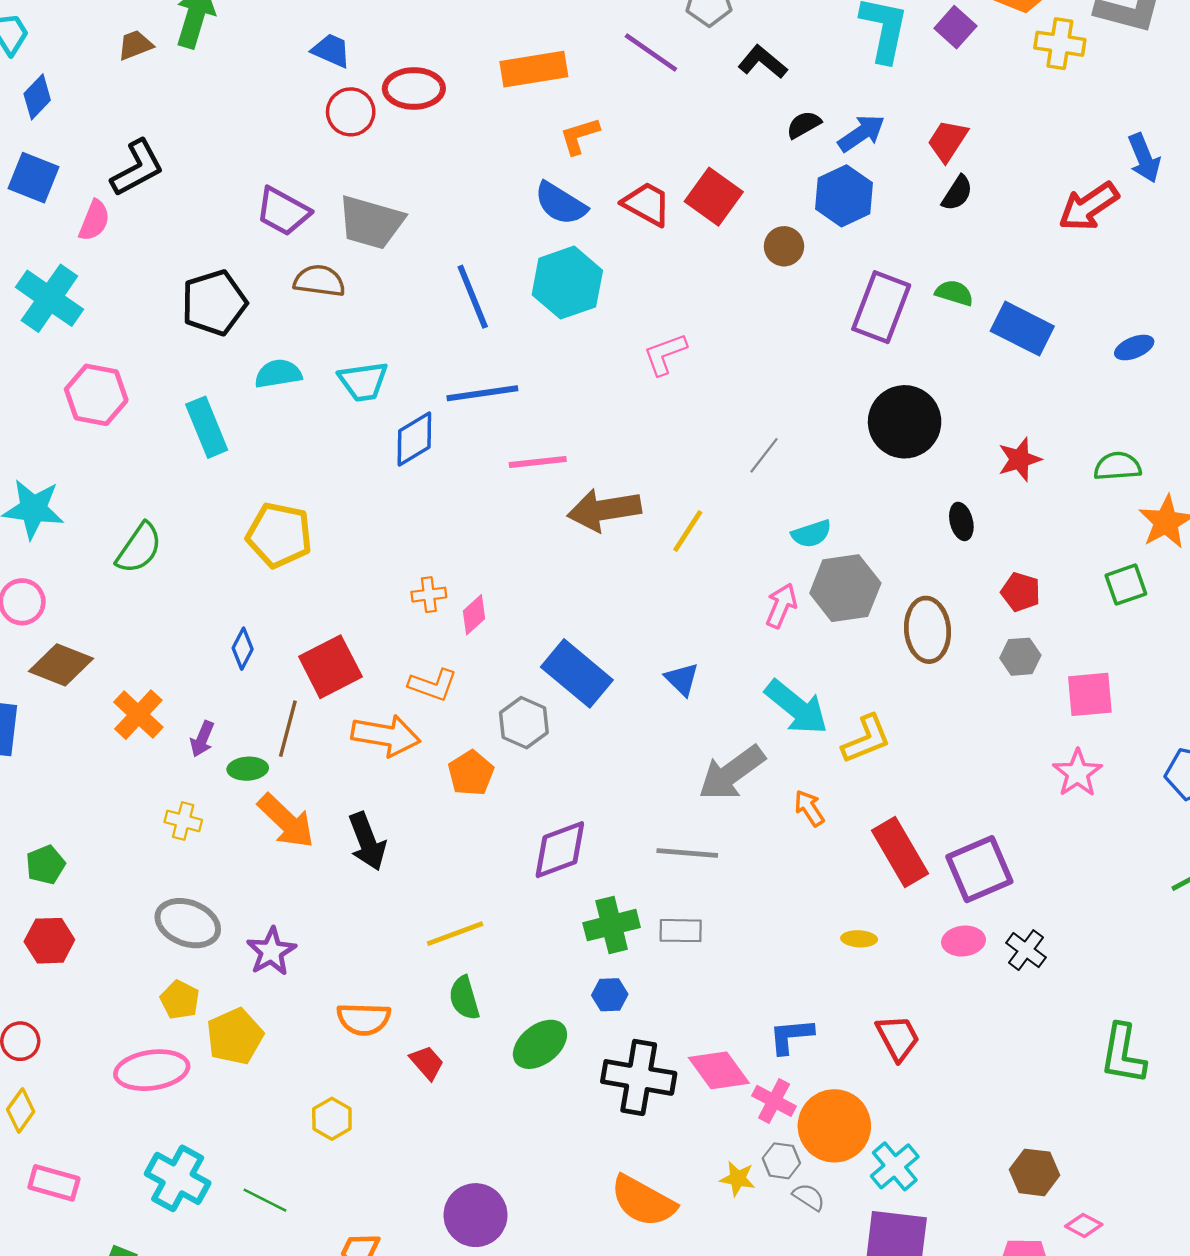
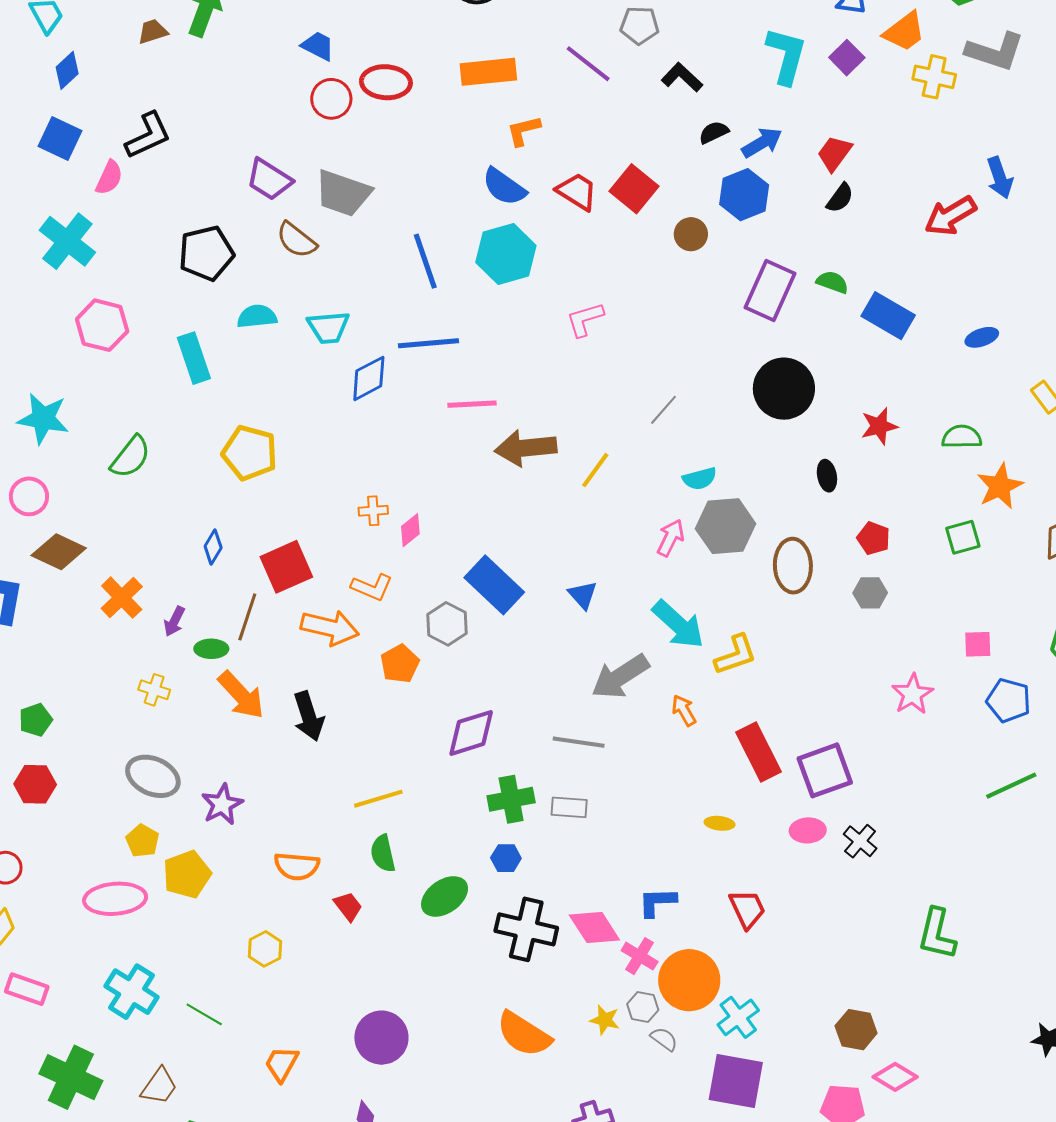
brown semicircle: (319, 281) -> (296, 240), turned -153
pink square: (1090, 694) -> (978, 644), moved, size x0.7
pink diamond: (1084, 1225) -> (895, 1077), size x1.4

